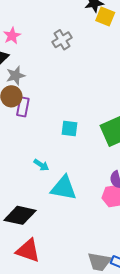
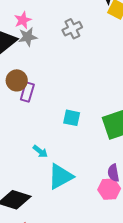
gray star: (16, 76) -> (28, 37), moved
cyan triangle: (64, 188) -> (60, 176), turned -44

